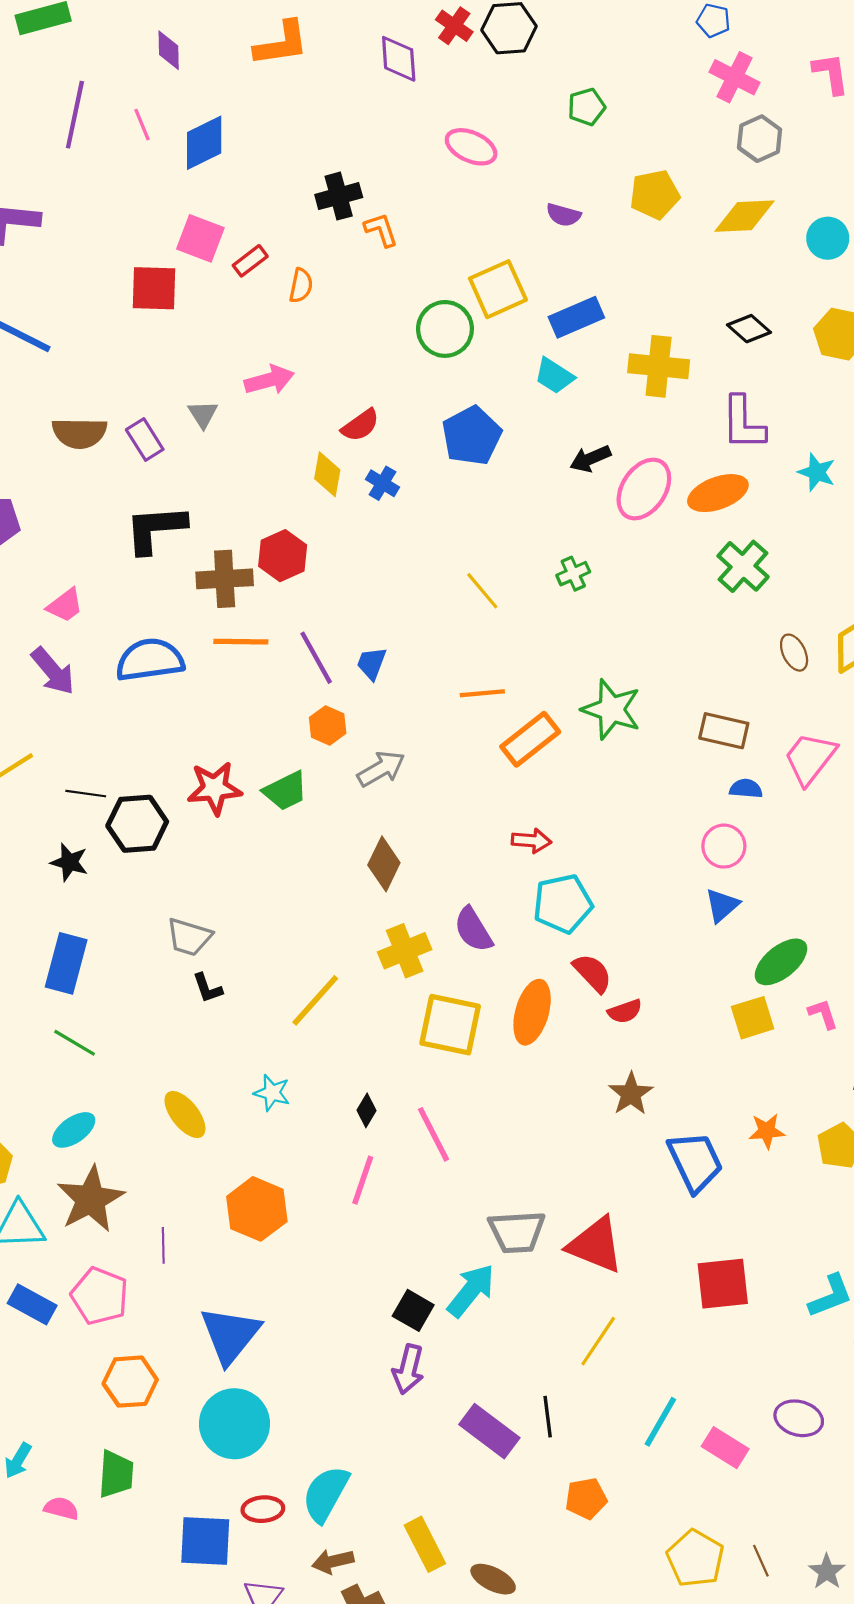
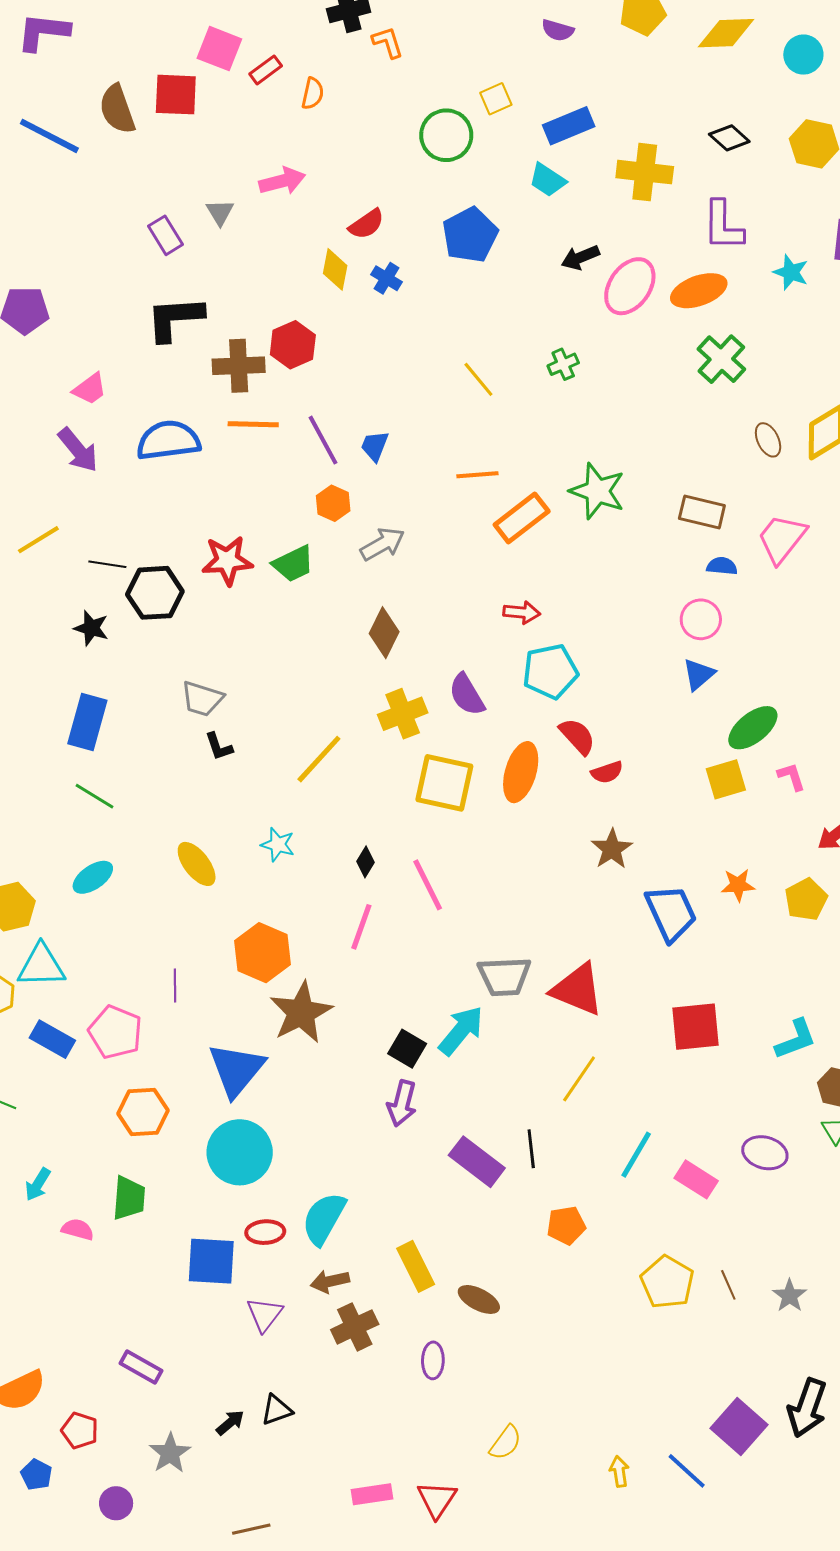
yellow square: (498, 289) -> (496, 99), size x0.6
brown semicircle: (79, 433) -> (117, 109), moved, turned 69
brown star: (91, 1199) -> (301, 1012), moved

